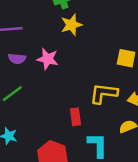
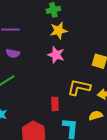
pink star: (48, 59) -> (56, 55), moved

